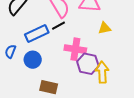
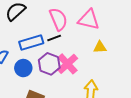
pink cross: (75, 49) -> (67, 64), turned 30
purple hexagon: (88, 64) -> (49, 64), moved

